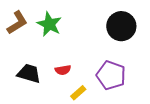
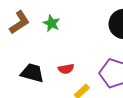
green star: (49, 24) -> (52, 23), size x0.7

